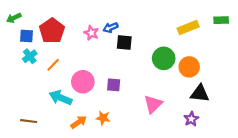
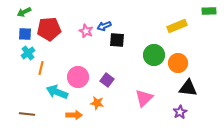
green arrow: (14, 18) -> (24, 12), moved
green rectangle: (221, 20) -> (209, 11), moved
red pentagon: (52, 31) -> (49, 29), turned 30
orange line: (53, 65) -> (41, 68), moved, turned -32
purple square: (114, 85) -> (107, 80), turned 32
orange star: (103, 118) -> (97, 103), moved
orange arrow: (79, 122) -> (74, 115), turned 35

